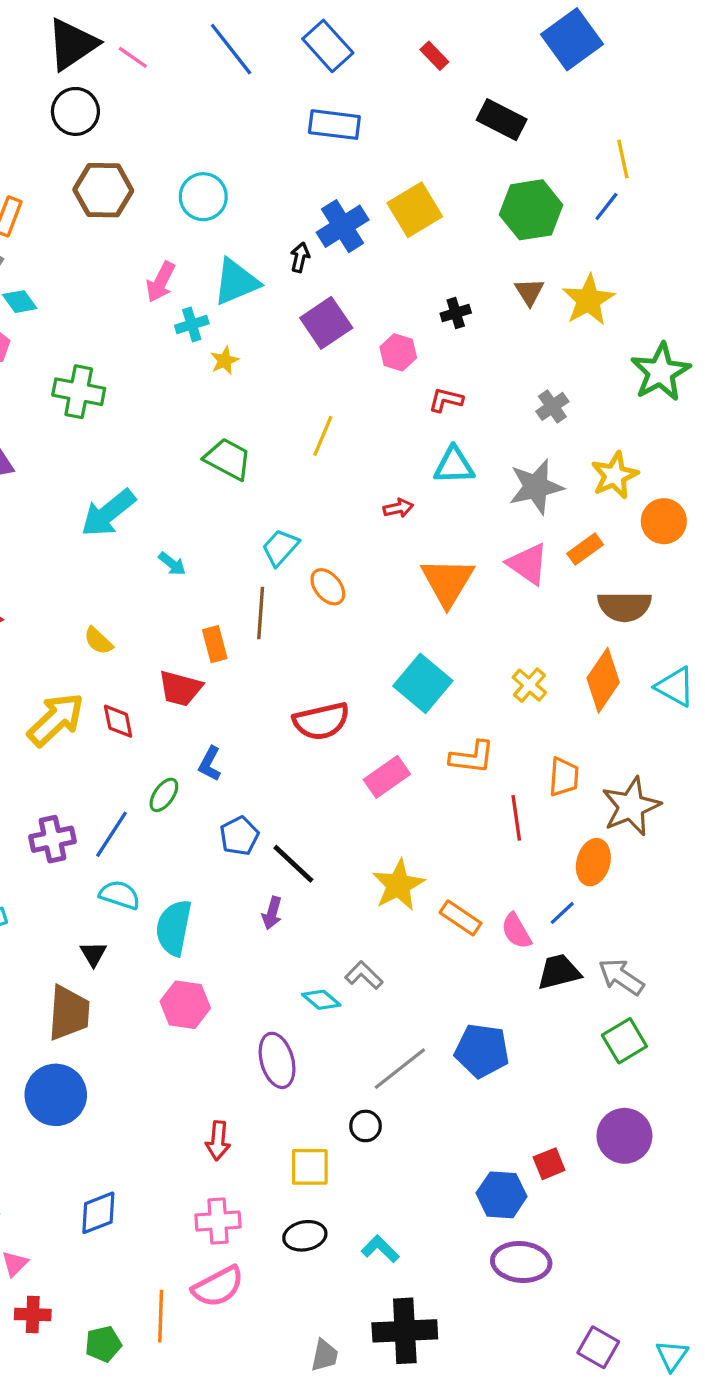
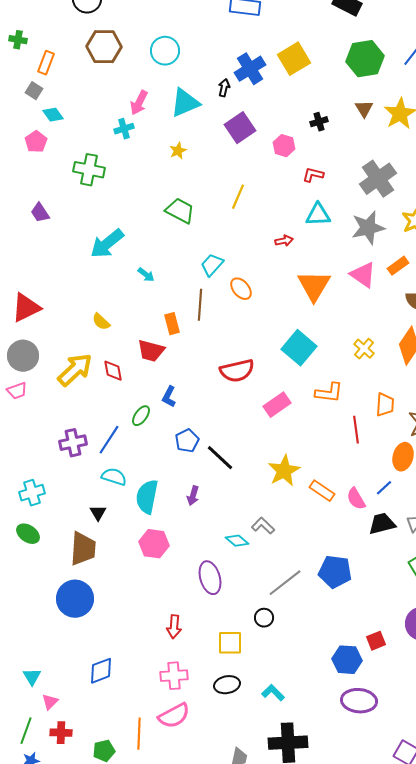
cyan cross: (192, 325) -> (124, 129), moved
gray cross: (552, 406) -> (378, 179), size x1.8
purple arrow: (272, 913) -> (193, 496), moved

